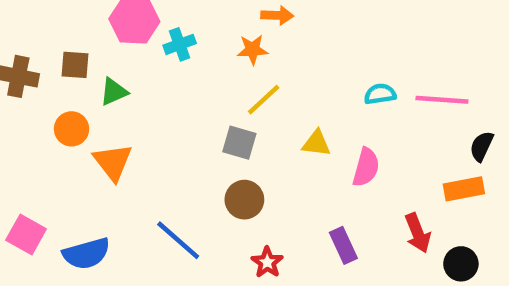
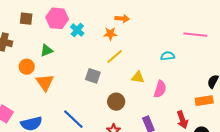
cyan cross: (180, 44) -> (77, 30), turned -32
brown square: (75, 65) -> (26, 19), moved
pink line: (442, 100) -> (195, 35), moved
gray square: (239, 143) -> (93, 76), moved
brown circle: (244, 200) -> (116, 102), moved

